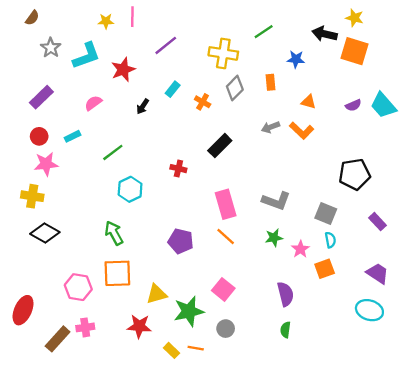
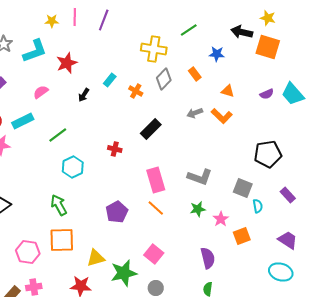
purple line: (166, 45) -> (104, 20), moved, turned -30
orange rectangle: (270, 82) -> (195, 74), turned -32
cyan rectangle: (73, 136) -> (23, 121), size x1.5
cyan semicircle: (330, 240) -> (258, 206), moved
purple pentagon: (181, 241) -> (117, 212), turned 30

